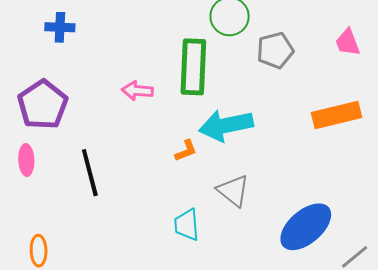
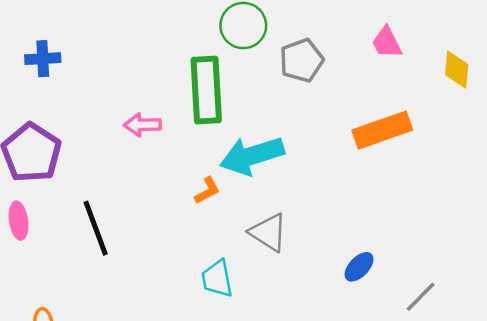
blue ellipse: (306, 227) -> (359, 267), size x0.5

